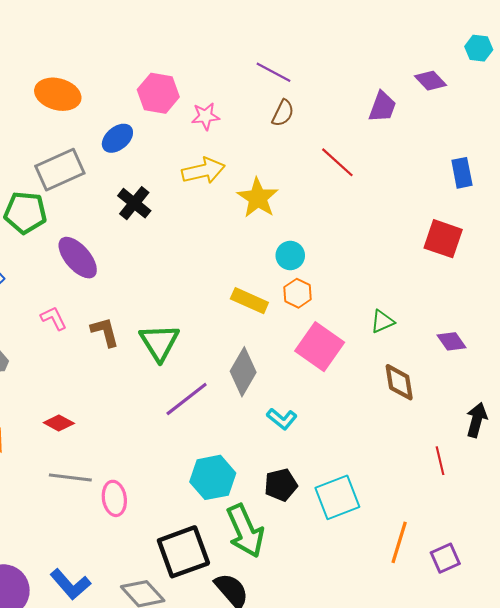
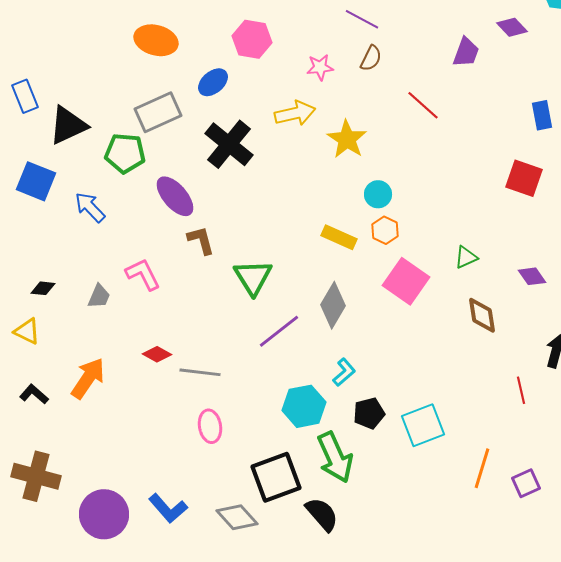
pink star: (205, 116) -> (320, 67), moved
black cross: (134, 203) -> (229, 144), size x1.5
pink L-shape: (54, 318) -> (143, 274), moved, size x1.4
brown L-shape: (105, 332) -> (201, 240), moved
cyan L-shape: (282, 419) -> (344, 372), moved, turned -80
gray line: (70, 477) -> (200, 372), moved

